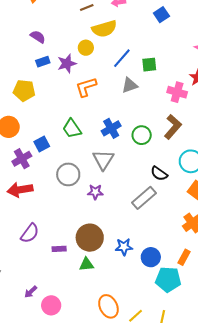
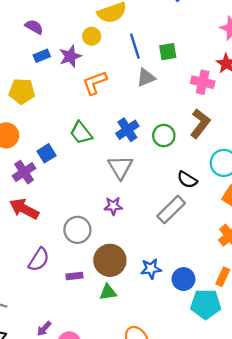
blue line: (122, 58) -> (135, 46), turned -55
gray circle: (68, 174) -> (77, 230), moved
red arrow: (20, 190) -> (24, 209), turned 40

